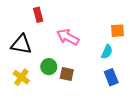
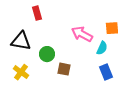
pink arrow: (68, 37) -> (82, 34), moved
green circle: (49, 67) -> (47, 54), moved

